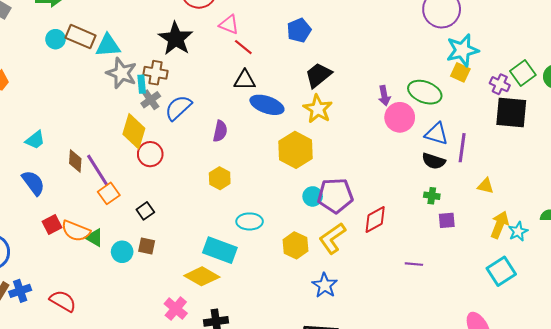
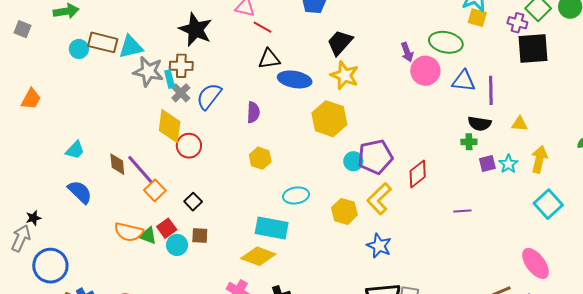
black semicircle: (434, 161) -> (480, 124), moved
red square: (52, 224) -> (167, 228), moved
cyan star: (518, 231) -> (508, 164), moved

